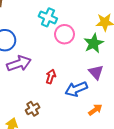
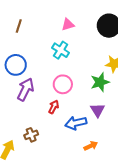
pink circle: (64, 34) -> (63, 84), moved
purple arrow: (19, 64) -> (26, 89), turned -55

